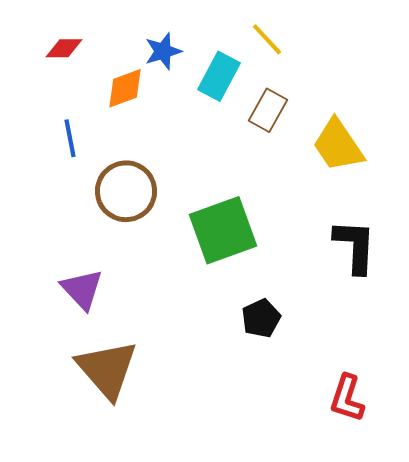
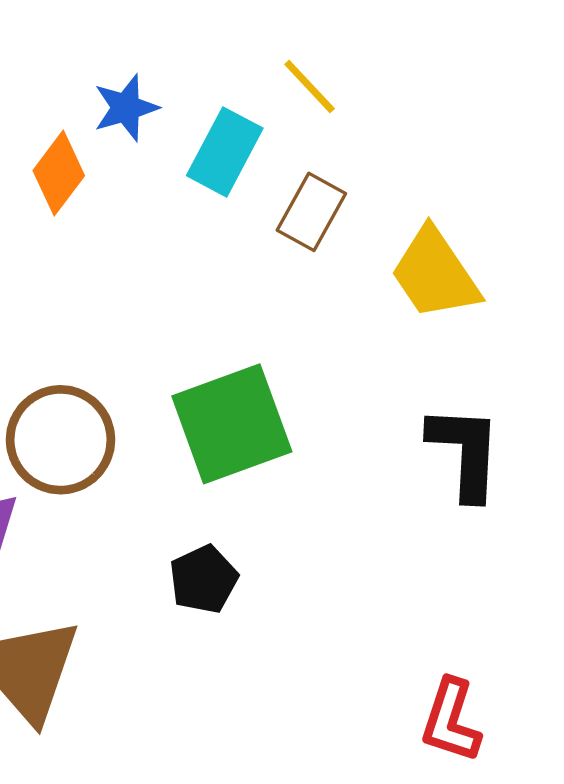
orange diamond: (125, 88) -> (59, 173), turned -33
brown circle: (126, 191) -> (61, 440), moved
black pentagon: (261, 318) -> (204, 579), moved

